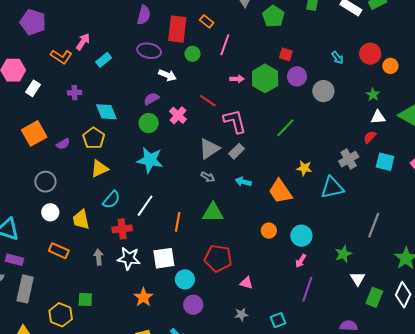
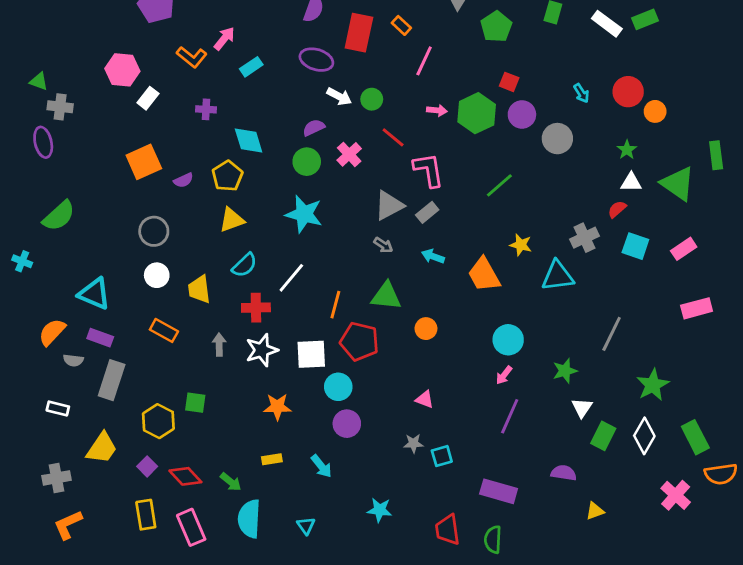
green circle: (192, 54) -> (372, 99), moved
orange circle: (269, 231) -> (426, 329), moved
white star: (129, 258) -> (262, 350), turned -30
red pentagon: (218, 258) -> (359, 341), moved
orange star: (143, 297) -> (277, 407), turned 30
cyan square: (278, 320) -> (442, 456), moved

